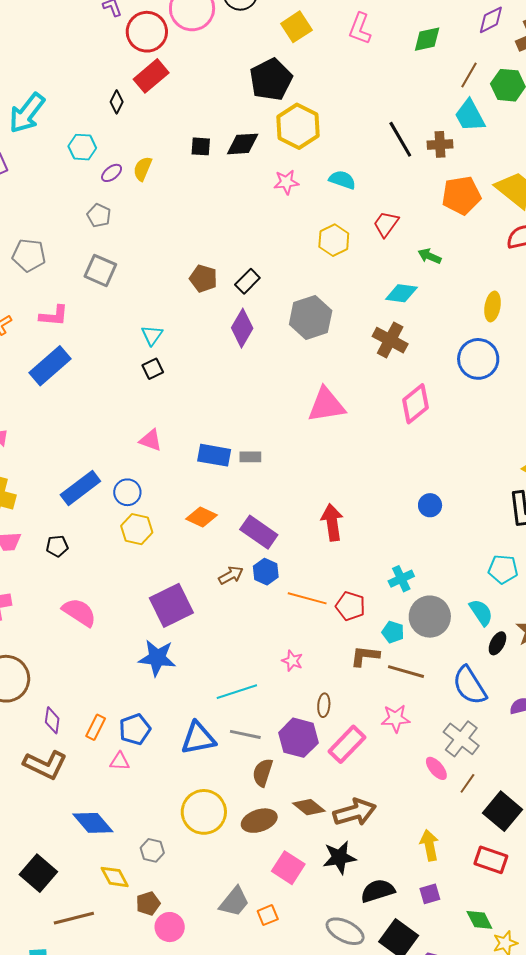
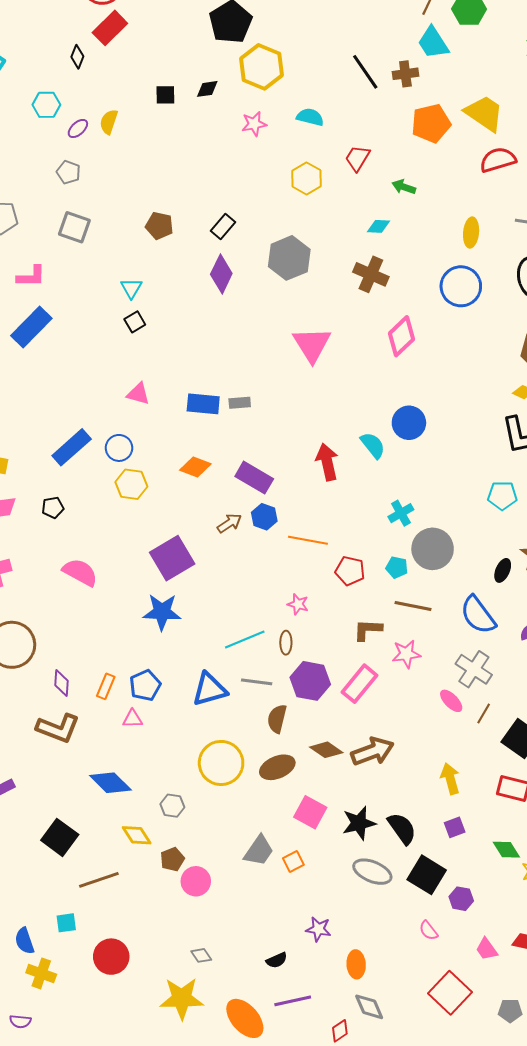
black diamond: (243, 144) -> (207, 89), size x0.7
brown pentagon: (203, 278) -> (159, 226), moved
cyan diamond: (401, 293) -> (379, 226), size x0.7
pink triangle: (326, 405) -> (312, 345), turned -48
blue circle: (430, 505) -> (409, 423), moved, size x1.4
red pentagon: (350, 606) -> (350, 571), moved
cyan semicircle: (481, 612) -> (373, 445), moved
brown L-shape: (365, 656) -> (368, 630), moved
brown ellipse: (324, 705) -> (286, 643), moved
black star: (339, 857) -> (359, 823), moved
black semicircle: (378, 891) -> (402, 828), turned 76

